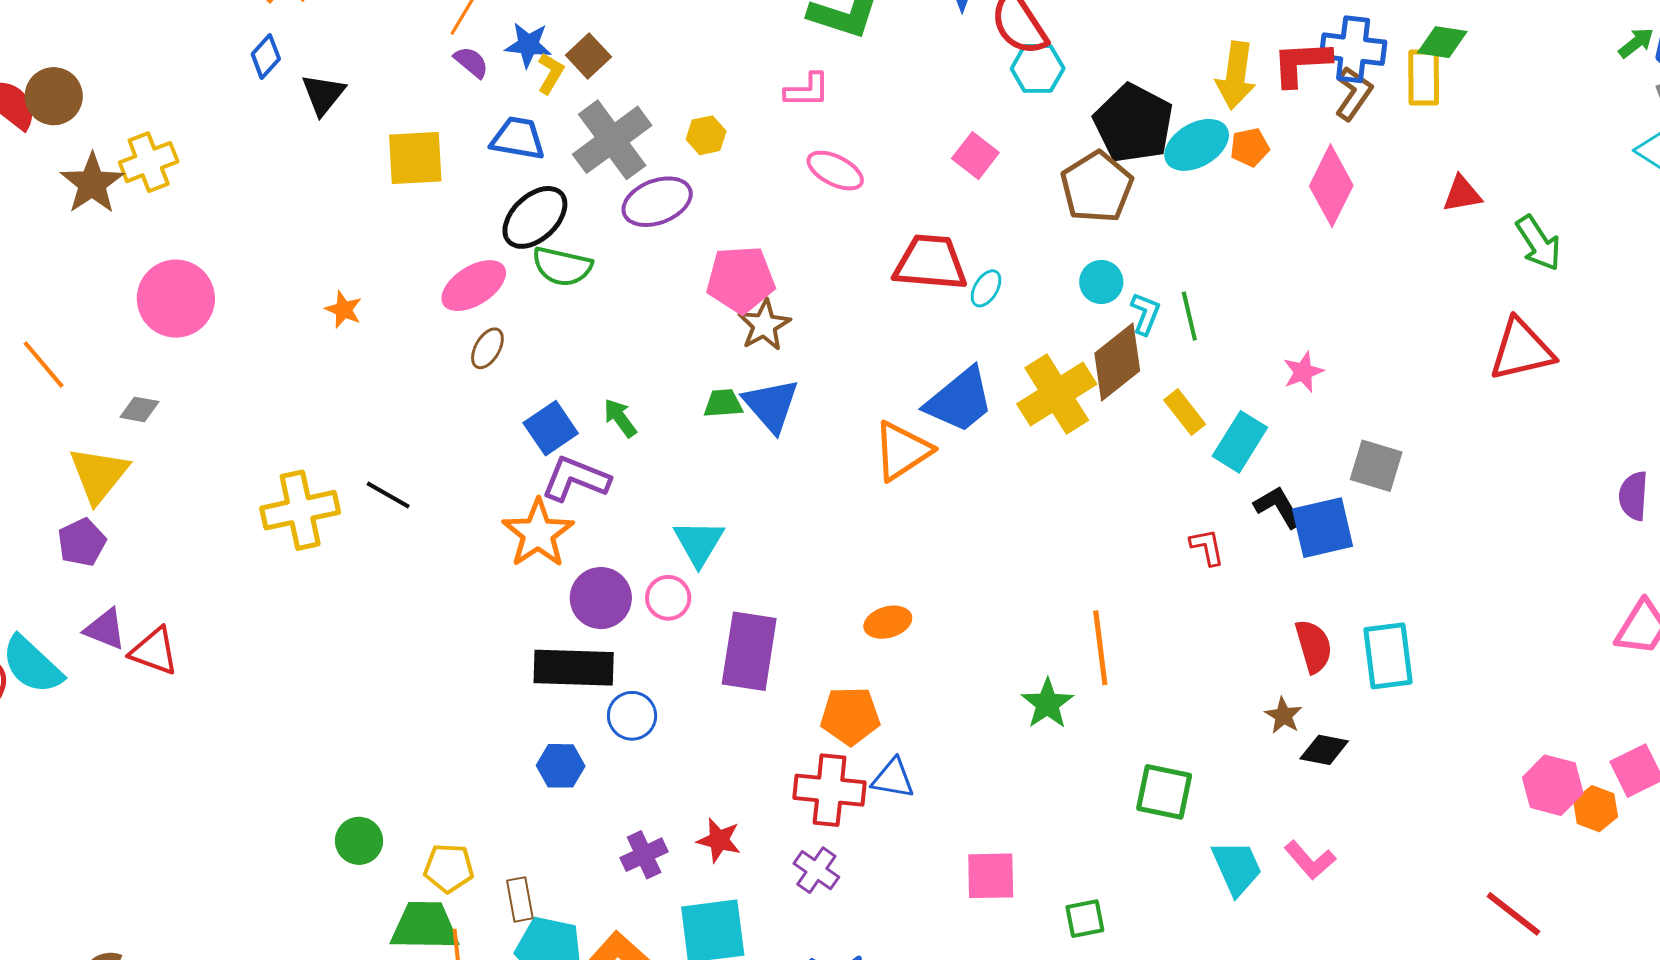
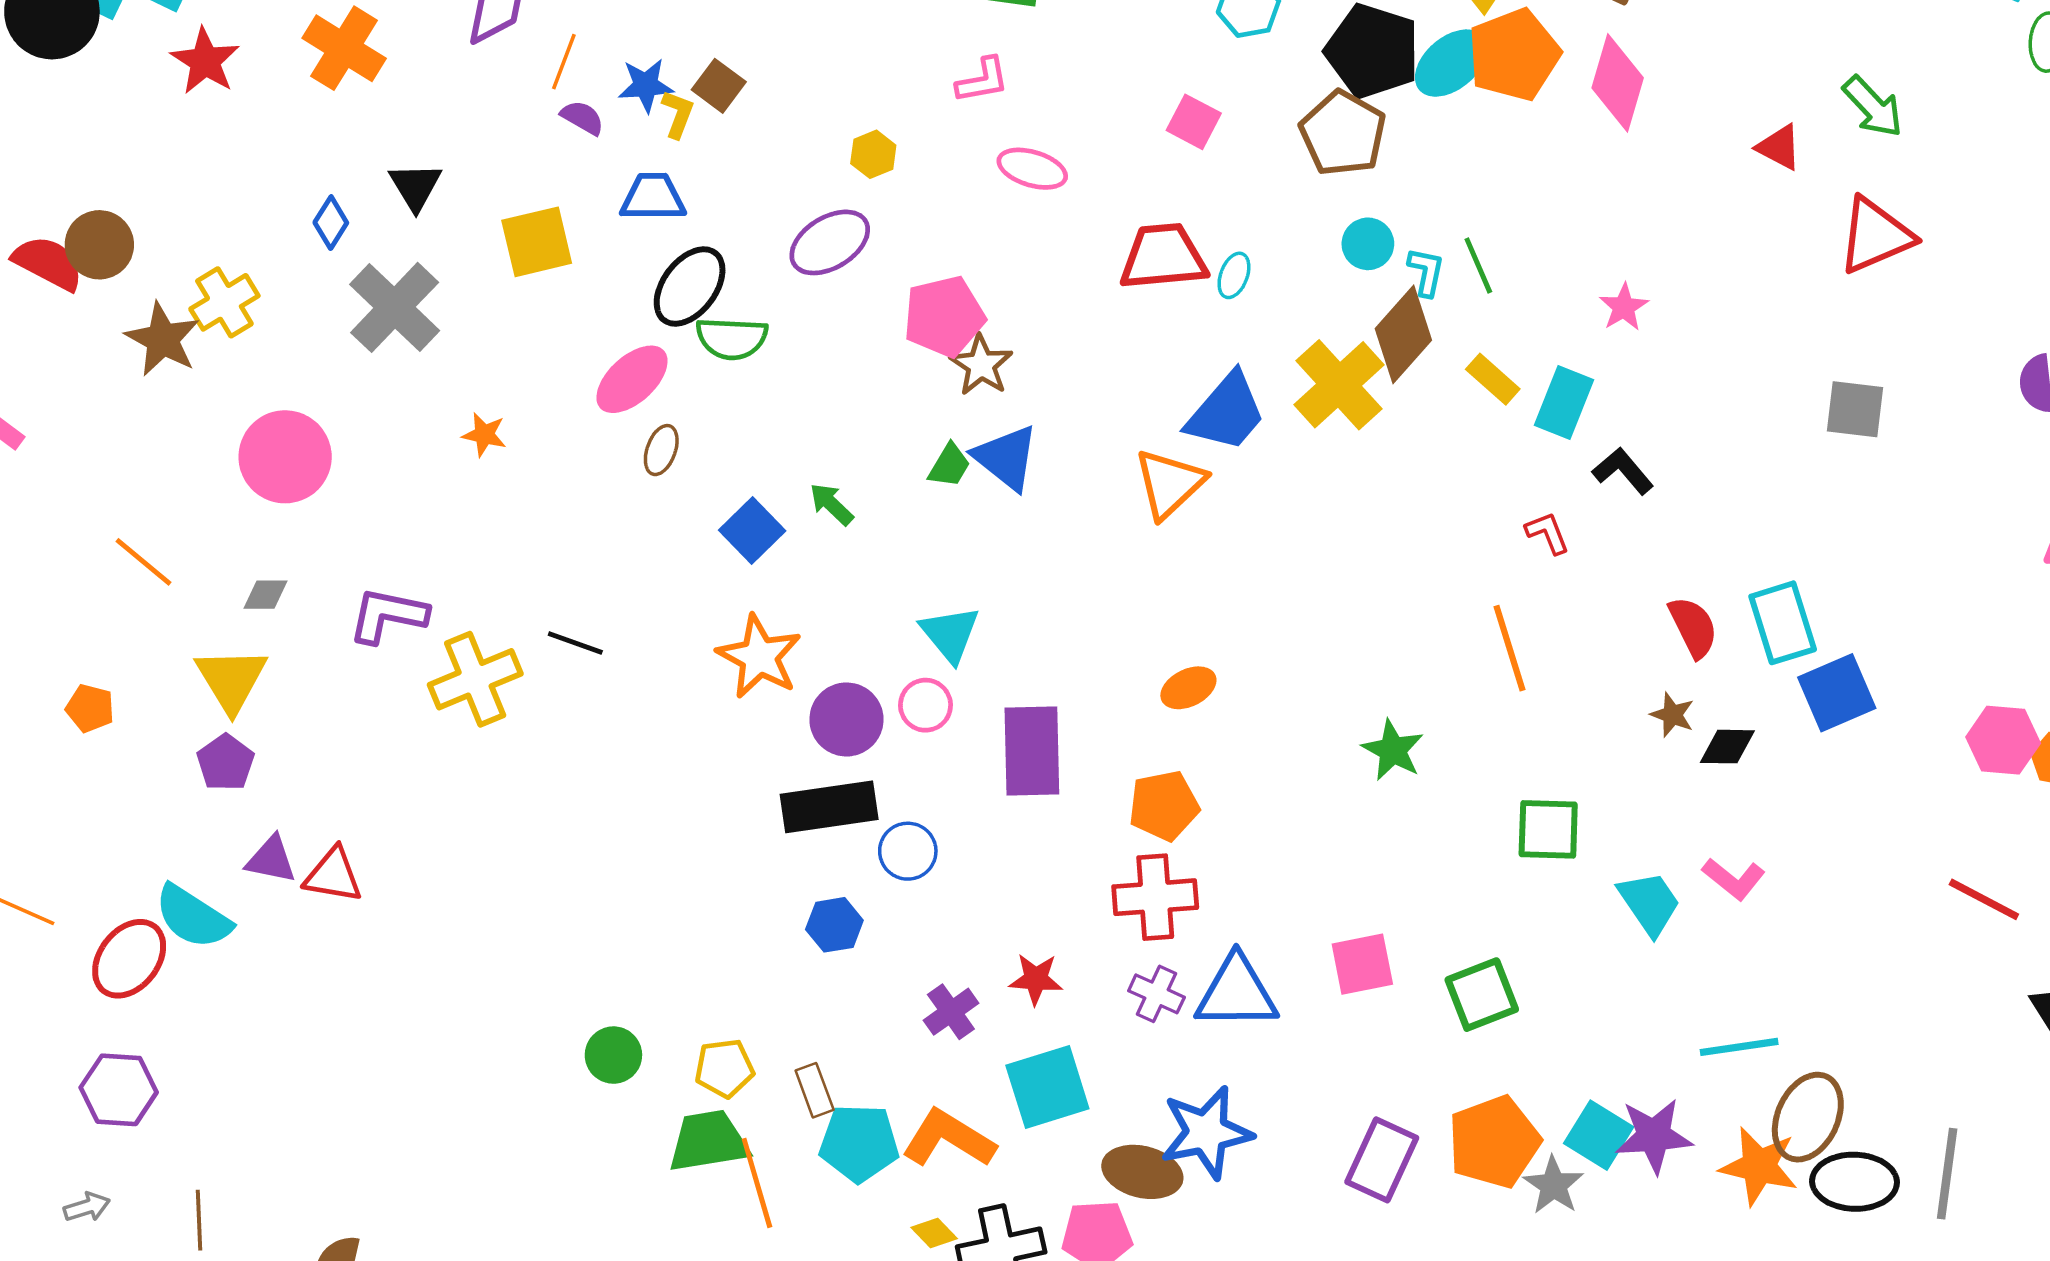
blue diamond: (266, 56) -> (331, 223), moved
gray cross: (612, 140) -> (395, 307), moved
orange pentagon: (1250, 147) -> (1514, 55), size x2.0
red triangle: (1462, 194) -> (1779, 147), moved, turned 48
green trapezoid: (723, 403) -> (949, 465), turned 135
gray square: (1376, 466) -> (1855, 409), moved
purple L-shape: (576, 479) -> (388, 615), moved
blue square: (1323, 528) -> (1837, 693), moved
orange line: (1100, 648) -> (1509, 648), moved
blue triangle: (893, 778) -> (1236, 993), moved, size x1.6
green square: (1085, 919) -> (1482, 995), size x1.5

